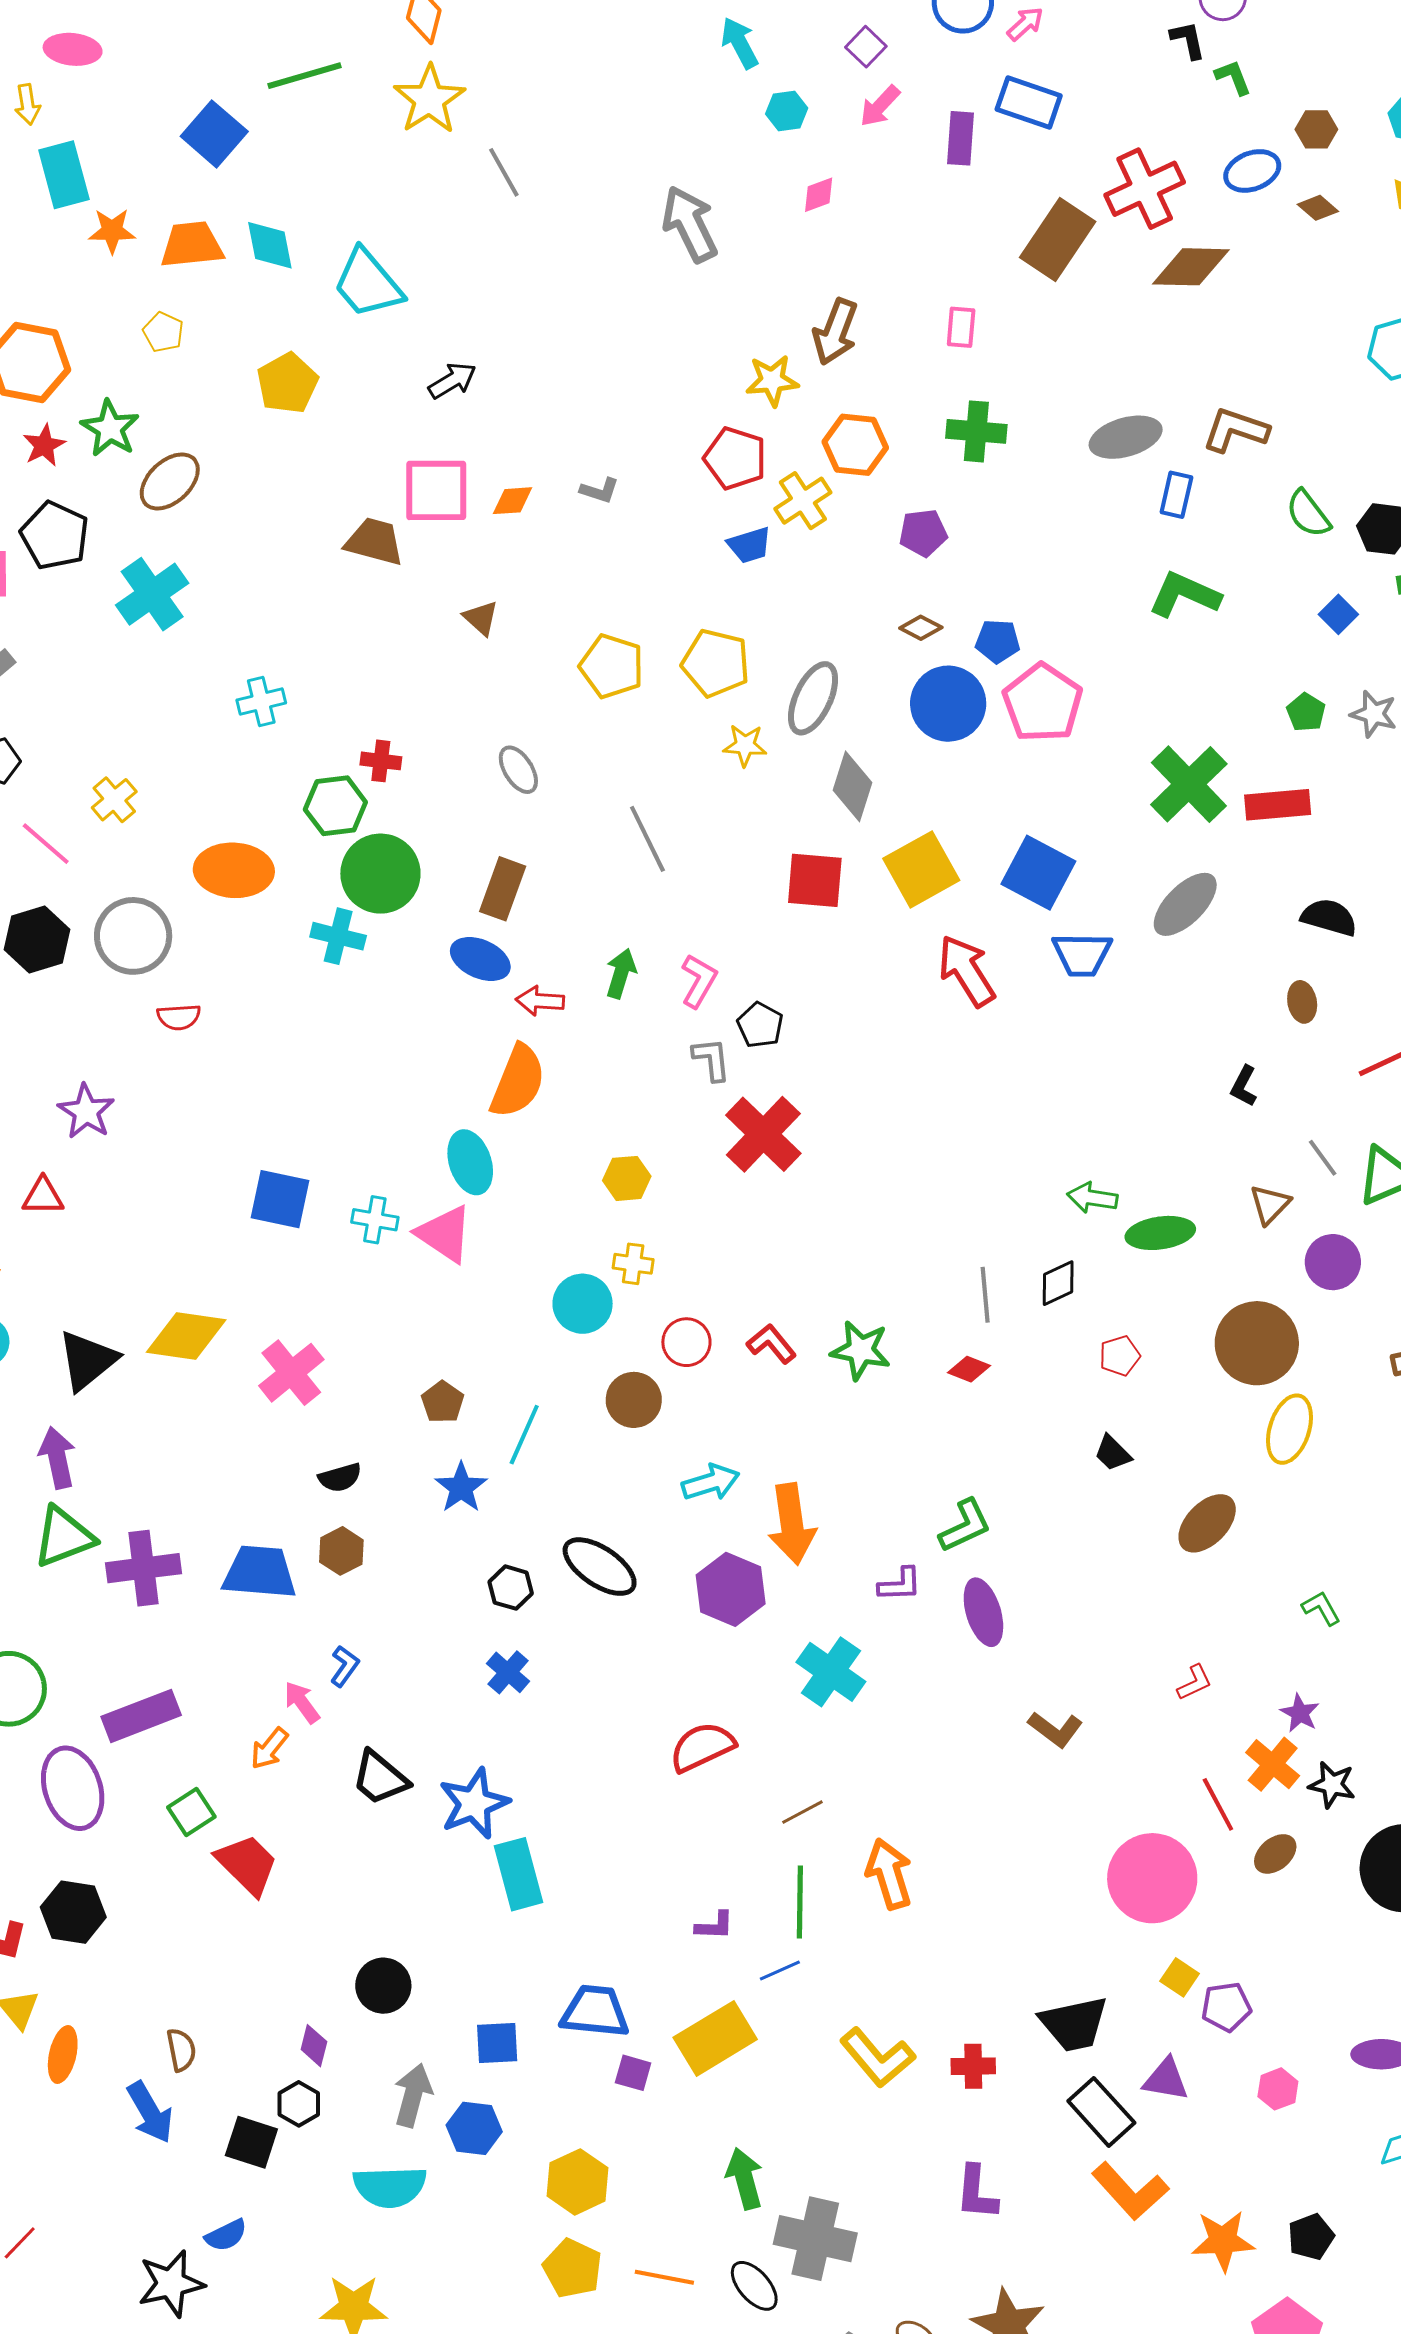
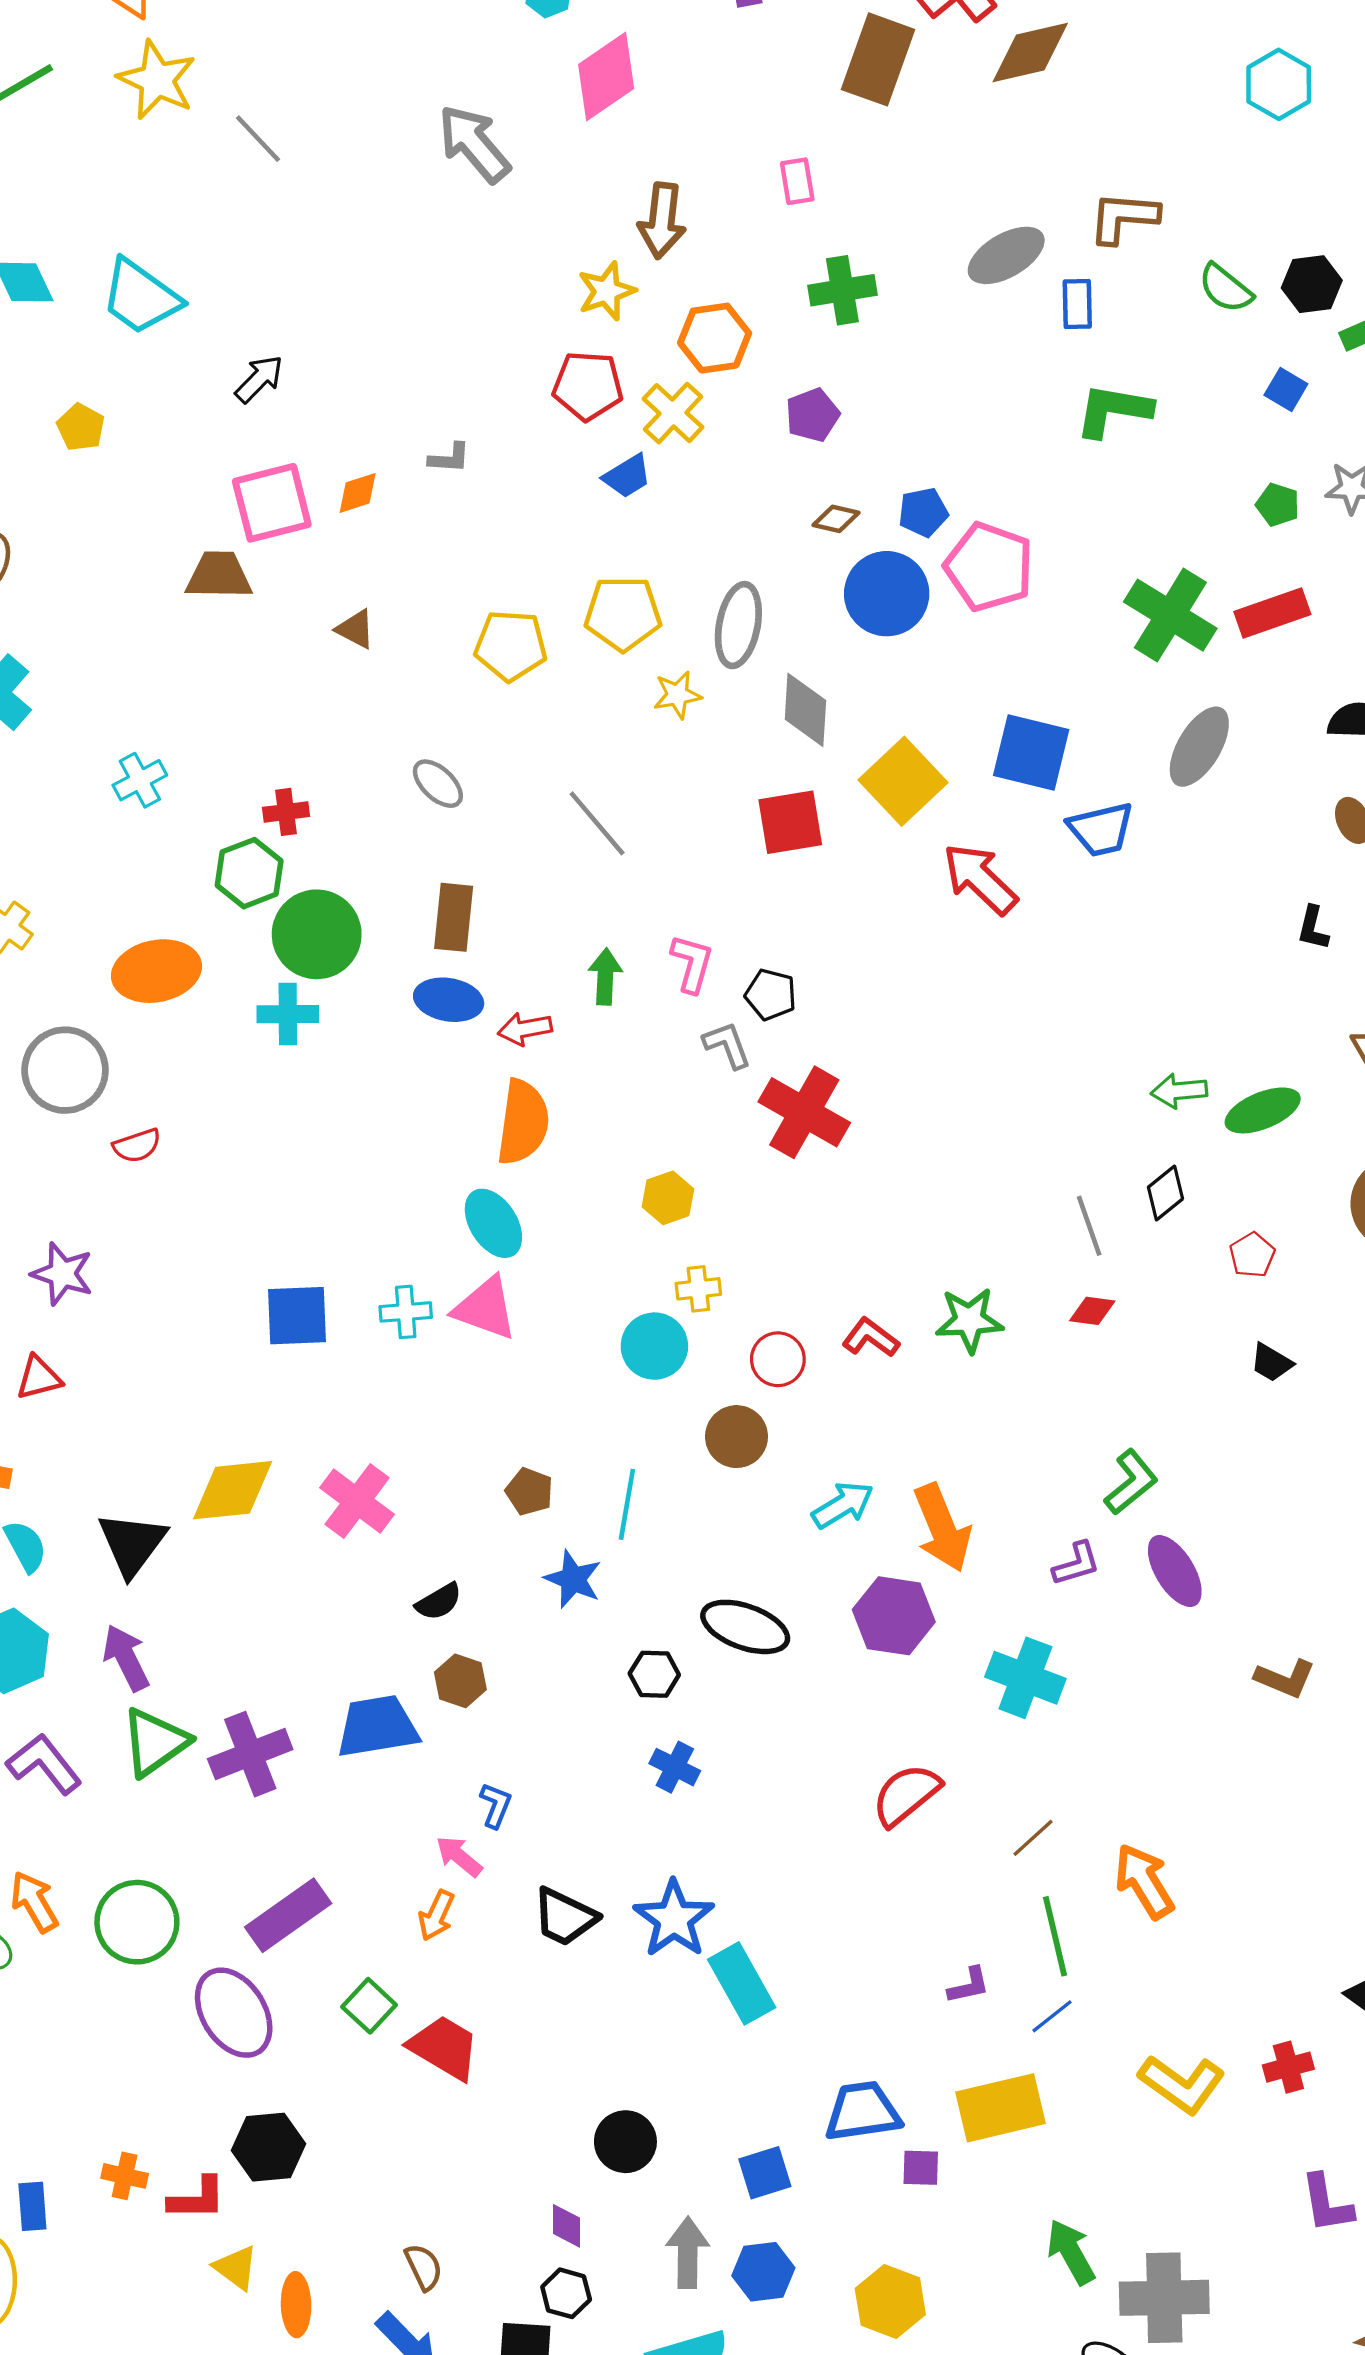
pink diamond: (819, 195) -> (606, 76), size x2.0
yellow pentagon: (287, 383) -> (81, 427), size x0.7
yellow rectangle: (715, 2038) -> (1000, 2108), turned 32

